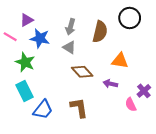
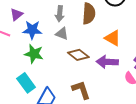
orange triangle: (120, 61) -> (113, 38), turned 30
green star: (25, 62) -> (34, 54), moved
purple arrow: (110, 84) -> (107, 62), size x1.5

